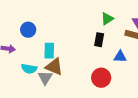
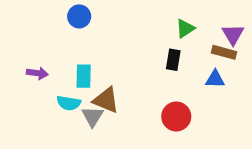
blue circle: (28, 30) -> (79, 16), moved
cyan rectangle: (49, 51) -> (84, 76), moved
blue triangle: (120, 57) -> (215, 79), moved

